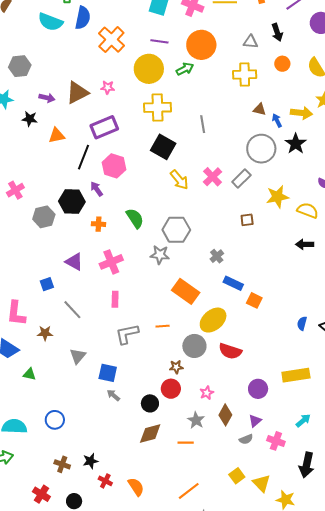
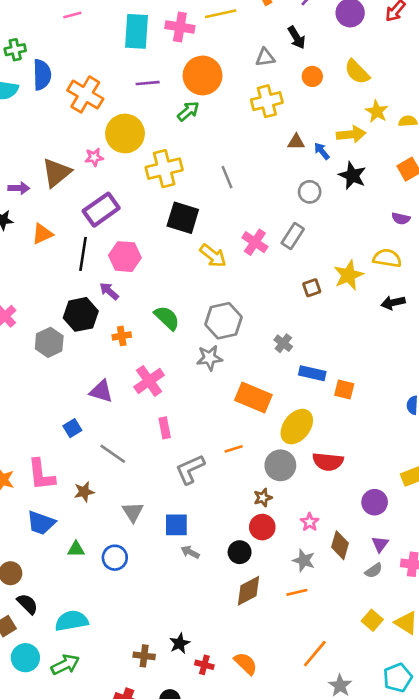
yellow circle: (149, 69) -> (125, 134), moved
gray circle: (261, 149) -> (310, 192), size x0.6
yellow star: (277, 197) -> (348, 275), moved
blue circle: (55, 420) -> (115, 558), moved

